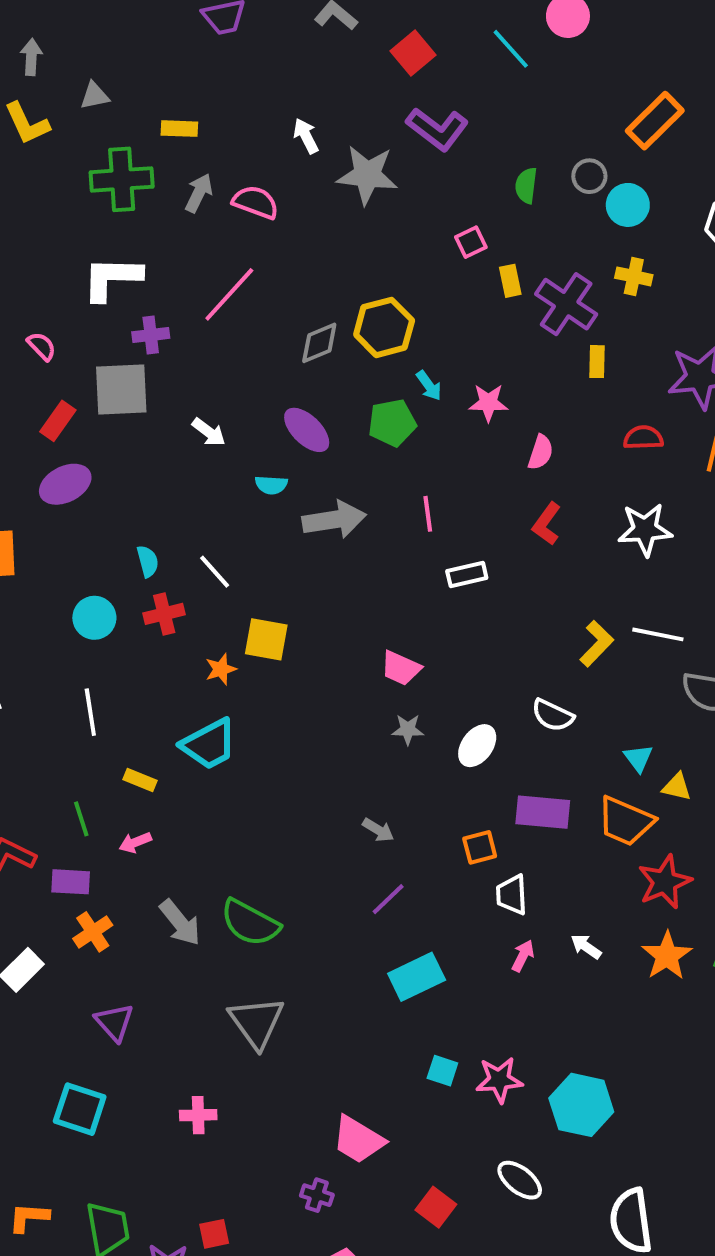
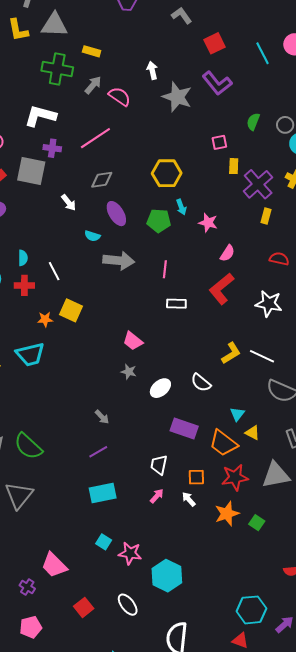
gray triangle: (95, 96) -> (54, 25), size x1.8
gray diamond: (319, 343) -> (102, 180), moved
red L-shape: (547, 524) -> (222, 289), size x1.5
orange square: (480, 847) -> (196, 477), moved

